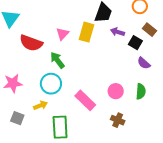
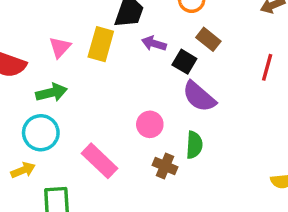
green arrow: (57, 60) -> (51, 93), turned 114
purple semicircle: (144, 63) -> (199, 97), size x1.5
pink circle: (116, 91) -> (150, 124), moved
brown cross: (118, 120) -> (165, 166), moved

